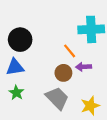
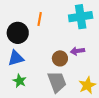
orange line: (70, 51) -> (40, 19), moved, turned 56
gray trapezoid: (57, 98) -> (57, 82), turned 30

